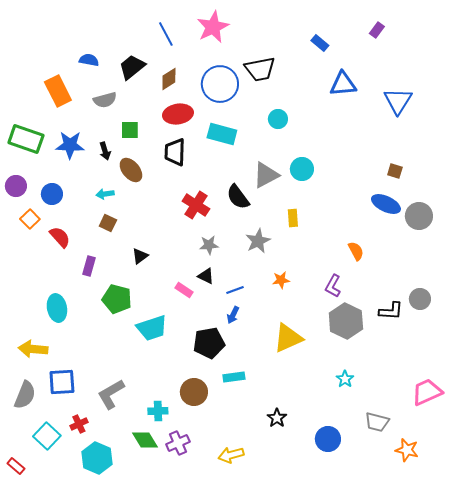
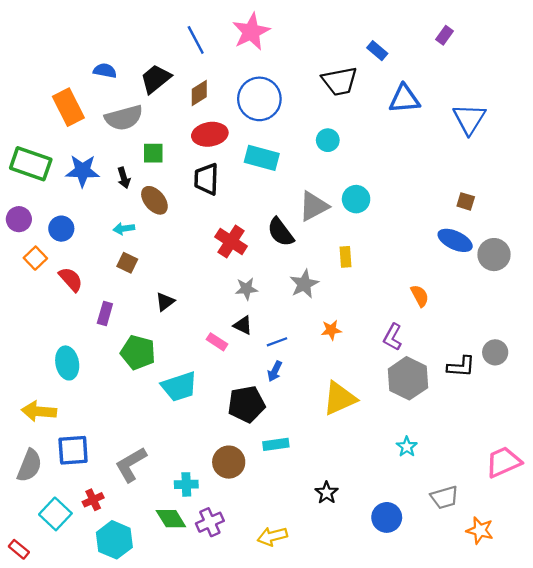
black trapezoid: (260, 69) -> (340, 81), moved
gray semicircle: (105, 100) -> (124, 118), size x1.4
gray trapezoid: (377, 422) -> (444, 497), turned -30

